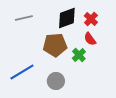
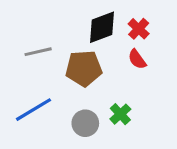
gray line: (24, 18) -> (38, 52), moved
green cross: (79, 55) -> (120, 114), moved

